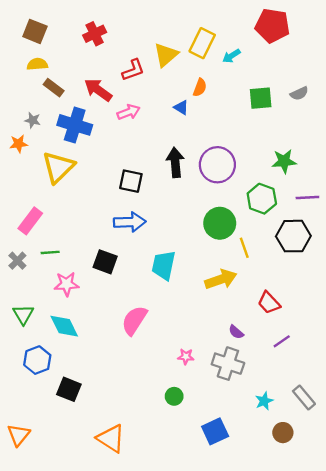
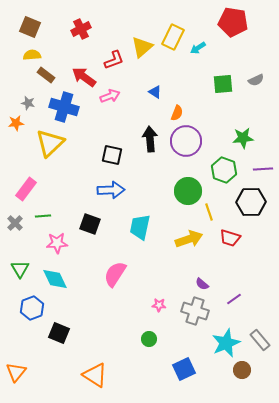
orange semicircle: (200, 88) -> (177, 113), moved
red trapezoid: (269, 303) -> (230, 238), moved, turned -30
purple line: (282, 341) -> (234, 299), moved
cyan star: (264, 401) -> (226, 343), size x1.8

